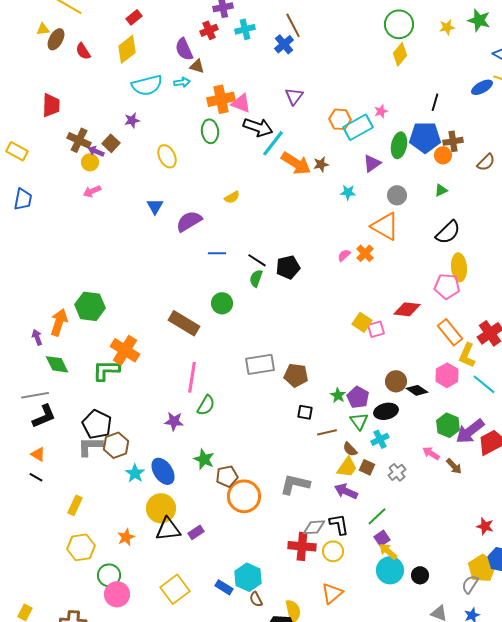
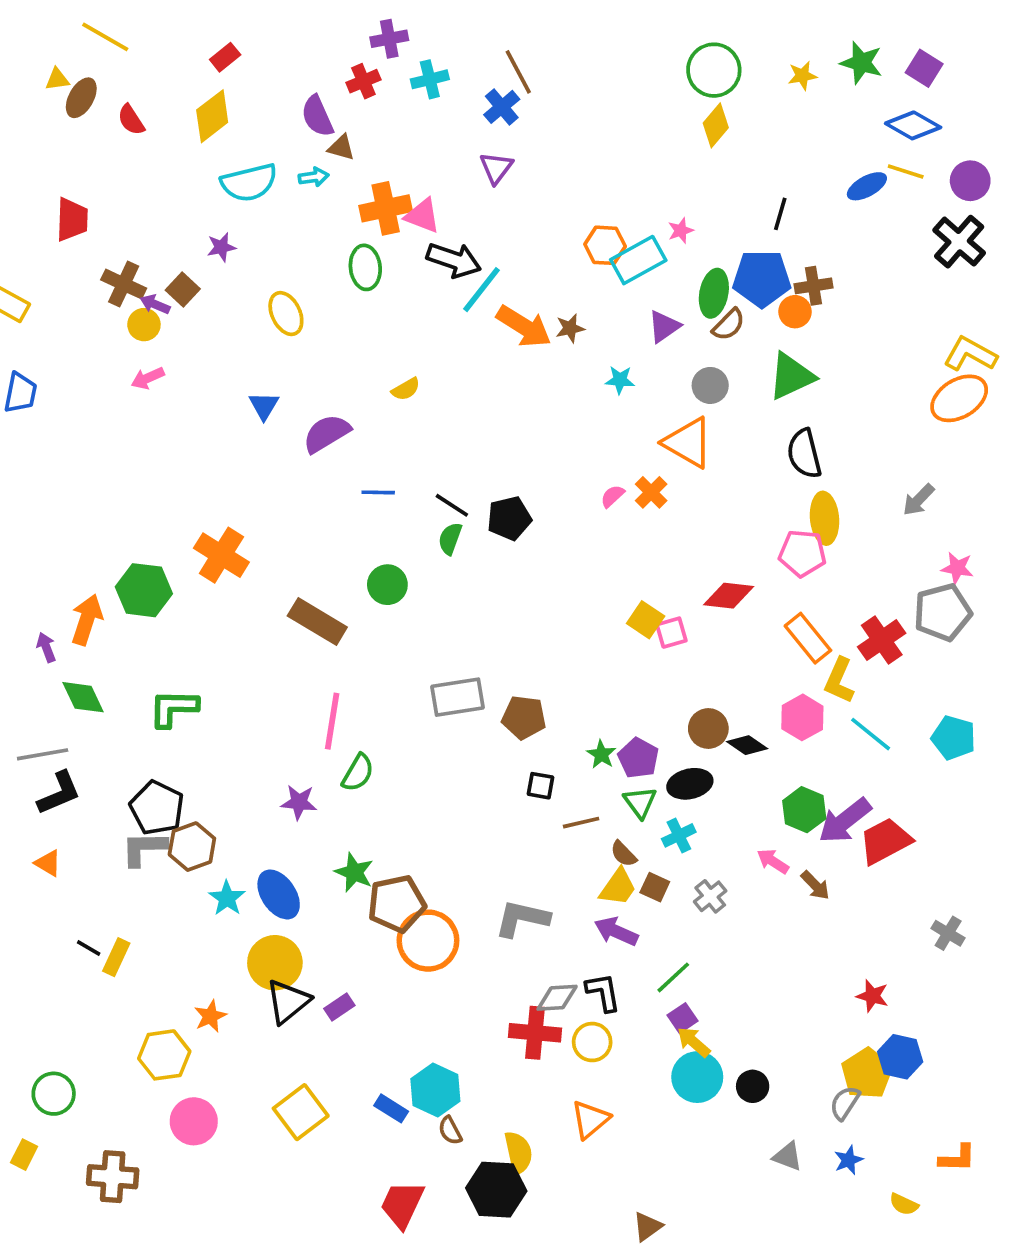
purple triangle: (294, 96) -> (496, 168), moved
brown semicircle: (486, 162) -> (729, 325), moved
green triangle: (441, 190) -> (791, 376), size x2.0
black semicircle: (448, 232) -> (804, 454), turned 120
orange cross: (125, 350) -> (221, 555), moved
brown pentagon: (227, 476) -> (397, 904), size x1.4
black line: (36, 477) -> (89, 948), moved
black triangle: (168, 529) -> (288, 1001), turned -32
yellow hexagon: (81, 547) -> (164, 1055), moved
green circle: (109, 575) -> (54, 1094), moved

